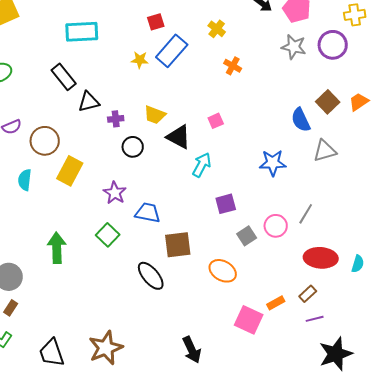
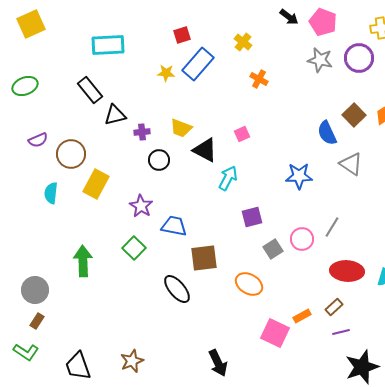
gray triangle: (325, 151) -> (351, 164), turned 50
brown star: (106, 348) -> (132, 361), size x0.7

